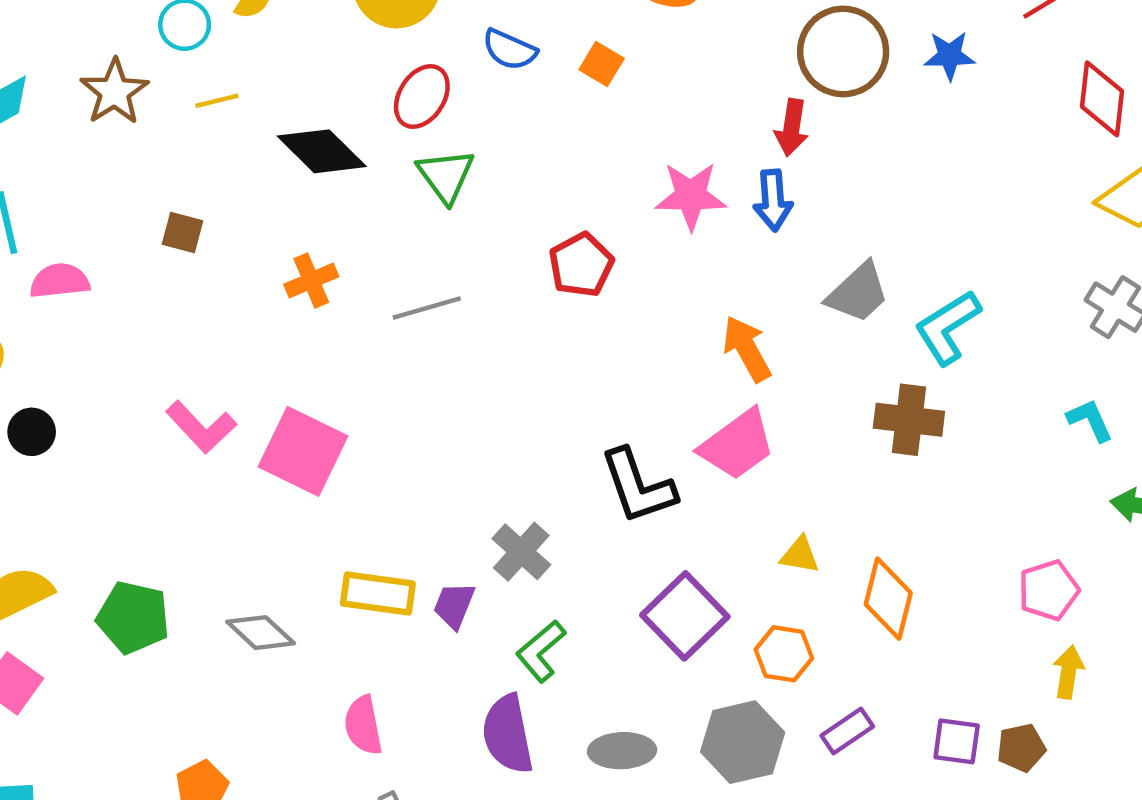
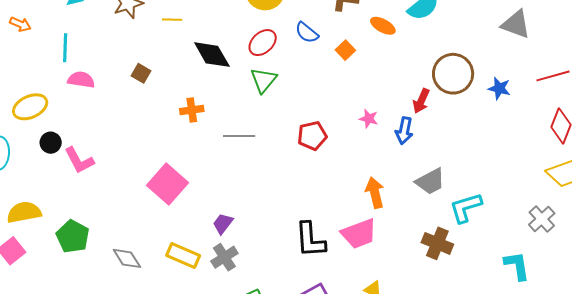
pink star: (691, 196) -> (369, 119), size x0.6
cyan L-shape: (1090, 420) -> (517, 266), size x1.4
pink L-shape: (201, 427) -> (79, 160), moved
gray cross: (521, 552) -> (224, 257), moved
purple trapezoid: (454, 605) -> (223, 224), moved

